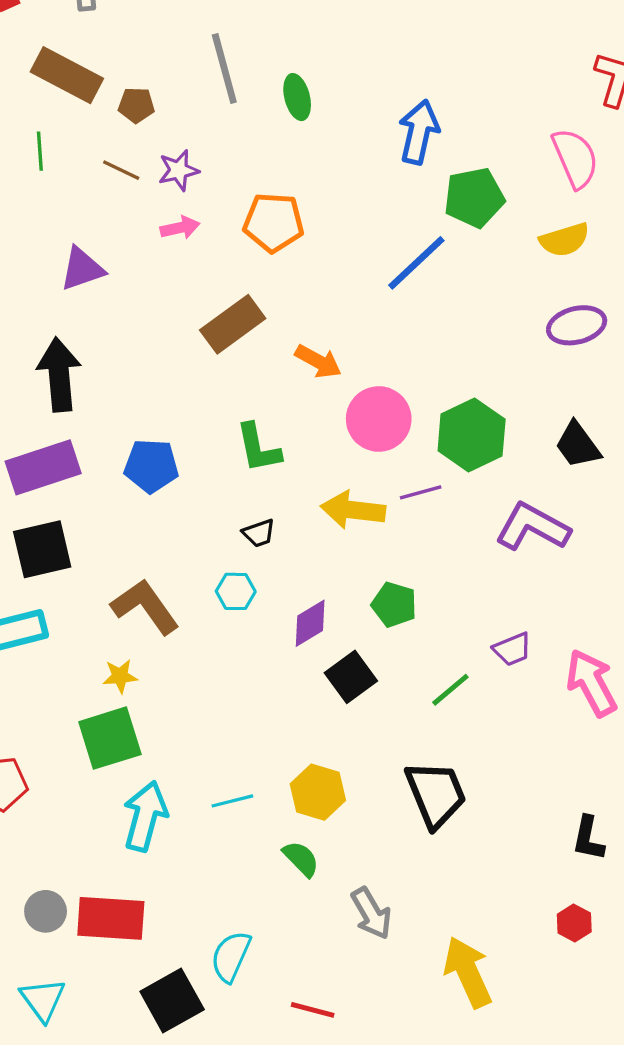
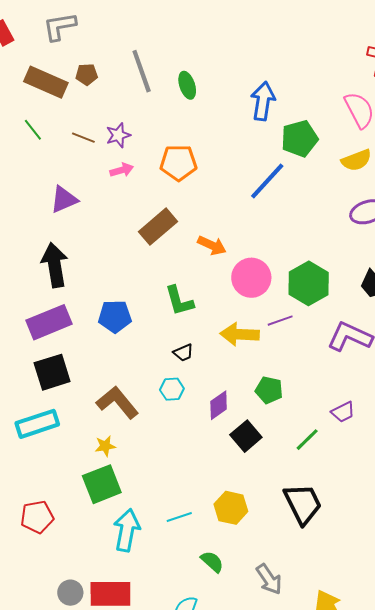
brown pentagon: (136, 105) -> (87, 74), moved
green line: (40, 151) -> (33, 130), turned -30
green semicircle: (301, 859) -> (212, 562), moved

